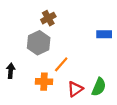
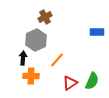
black arrow: (11, 71) -> (23, 58), moved
orange cross: (44, 82) -> (31, 76), moved

